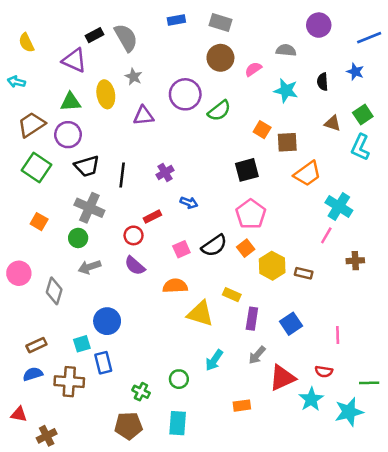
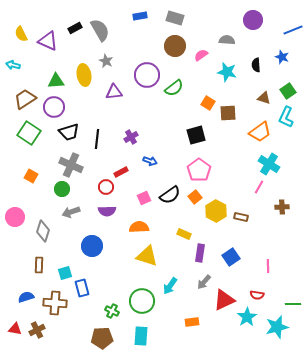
purple triangle: (74, 60) -> (48, 41), moved
orange trapezoid: (307, 174) -> (260, 132), moved
purple semicircle: (135, 266) -> (107, 211), turned -42
yellow triangle: (200, 314) -> (147, 256), moved
blue circle: (107, 321) -> (92, 246), moved
brown rectangle: (36, 345) -> (39, 265), moved, turned -63
green circle: (179, 379) -> (142, 301), size x1.6
brown cross: (47, 436) -> (37, 330), moved

